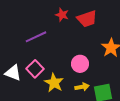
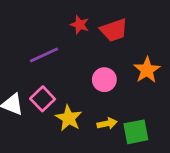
pink circle: (80, 64) -> (104, 80), moved

